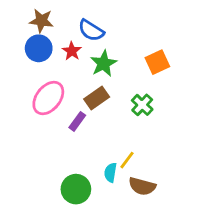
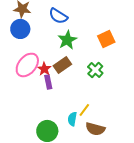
red star: (72, 51) -> (44, 69), moved
purple rectangle: (77, 121) -> (48, 82), turned -48

